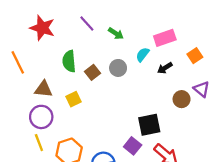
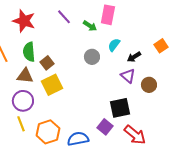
pink rectangle: (165, 38) -> (108, 15), moved, turned -60
green semicircle: (69, 61) -> (29, 52), moved
brown square: (92, 72) -> (47, 63), moved
purple triangle: (202, 89) -> (128, 76), moved
yellow square: (74, 99) -> (52, 85), size x1.5

